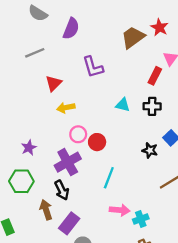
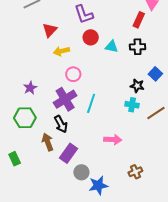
red circle: (97, 142) -> (91, 37), moved
cyan line: (109, 178) -> (91, 103), moved
cyan cross: (141, 219) -> (132, 105), moved, turned 32

